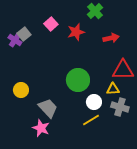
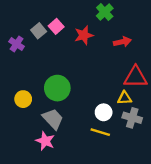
gray square: (24, 34) -> (39, 31), moved
green circle: (78, 80) -> (57, 88), moved
yellow line: (91, 120) -> (100, 132), turned 48

